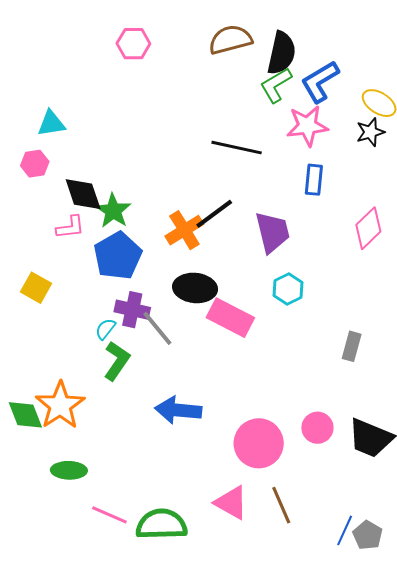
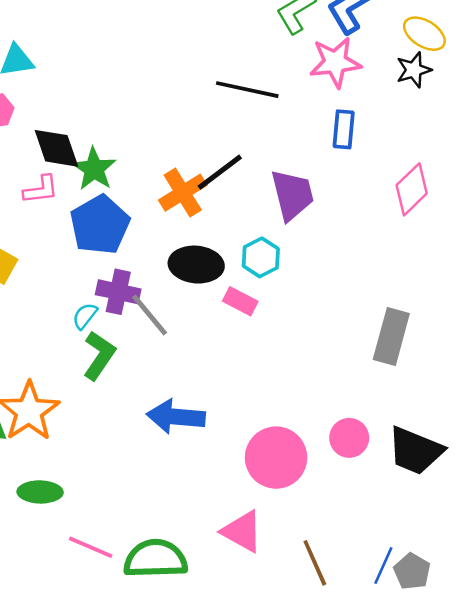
cyan hexagon: (288, 289) -> (261, 257), moved
pink rectangle: (230, 318) -> (240, 301), size x0.6
gray rectangle: (352, 346) -> (391, 336), size x1.5
brown line: (281, 505) -> (315, 563), moved

